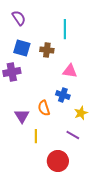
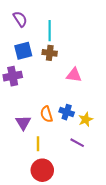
cyan line: (65, 29) -> (50, 31), moved
blue square: (22, 48) -> (23, 51), turned -30
blue cross: (63, 95) -> (67, 112), moved
red circle: (58, 161) -> (42, 170), moved

